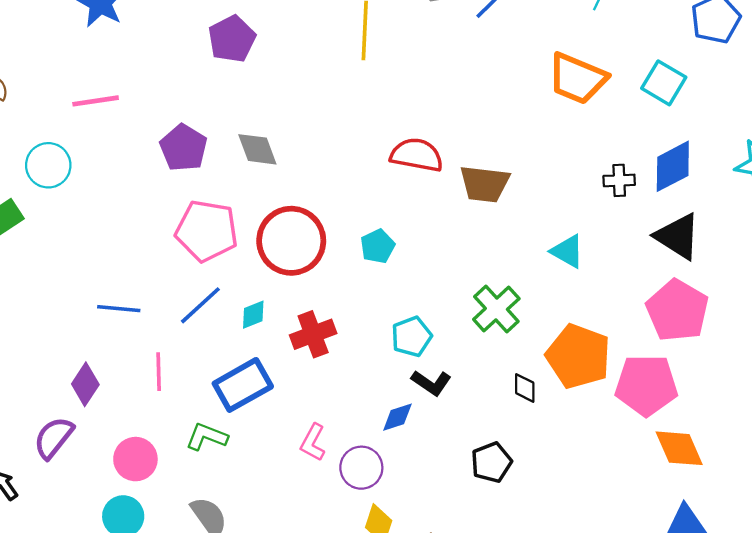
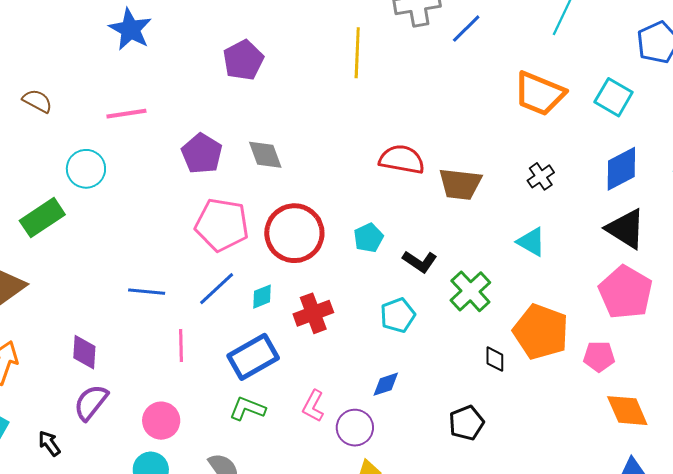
black cross: (619, 180) -> (541, 176), moved, turned -32
black L-shape: (431, 383) -> (420, 262), moved
purple diamond: (85, 384) -> (84, 352), moved, turned -30
pink pentagon: (646, 385) -> (599, 356), size x0.6
green L-shape: (207, 437) -> (247, 409), moved

